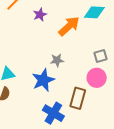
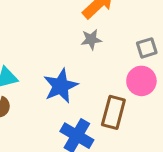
gray star: (57, 60) -> (91, 39), moved

